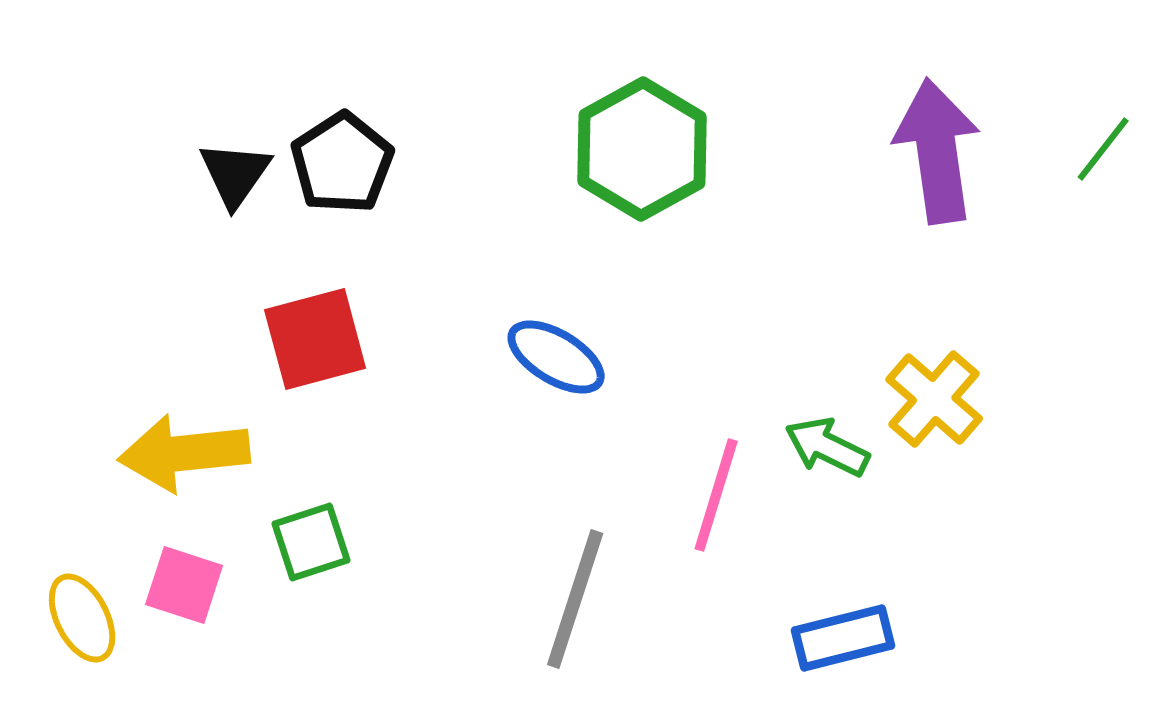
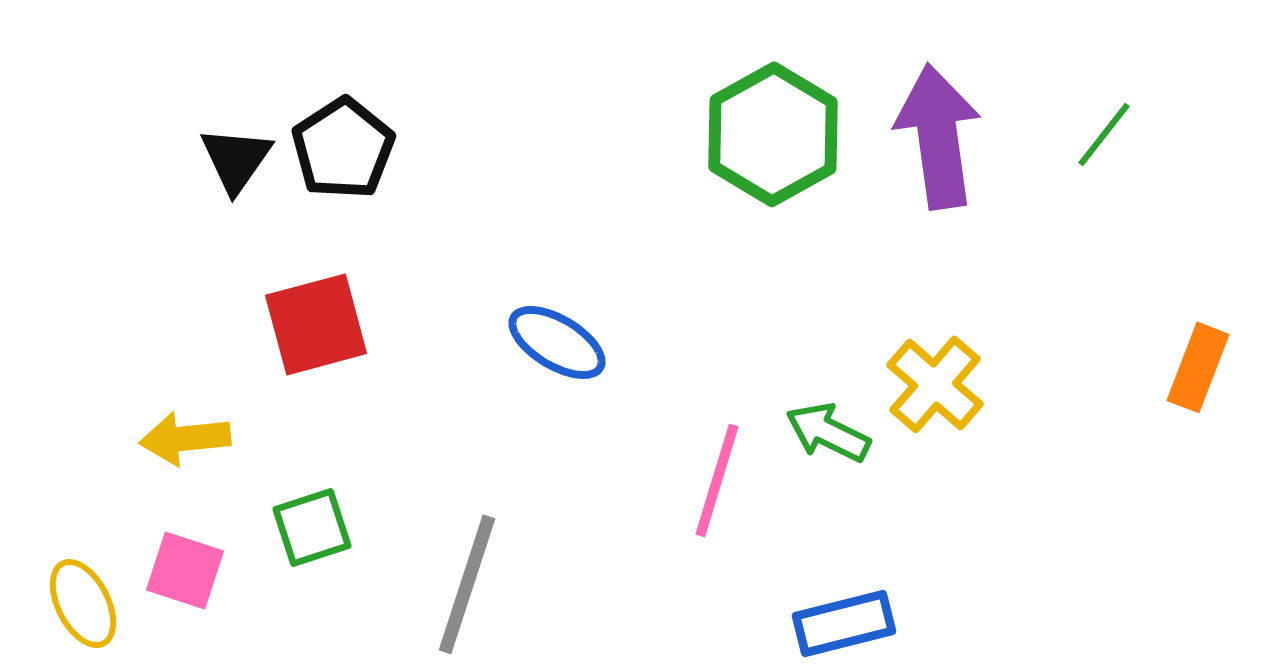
green hexagon: (642, 149) -> (773, 134), moved
yellow arrow: (184, 453) -> (185, 438), size x0.7
gray line: (575, 599) -> (467, 584), moved

